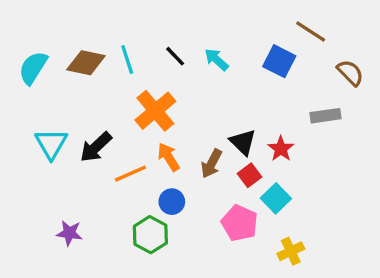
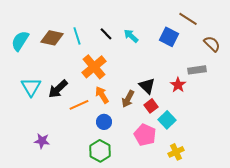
red star: (281, 149) -> (178, 85), moved
green hexagon: (150, 235) -> (100, 151), moved

